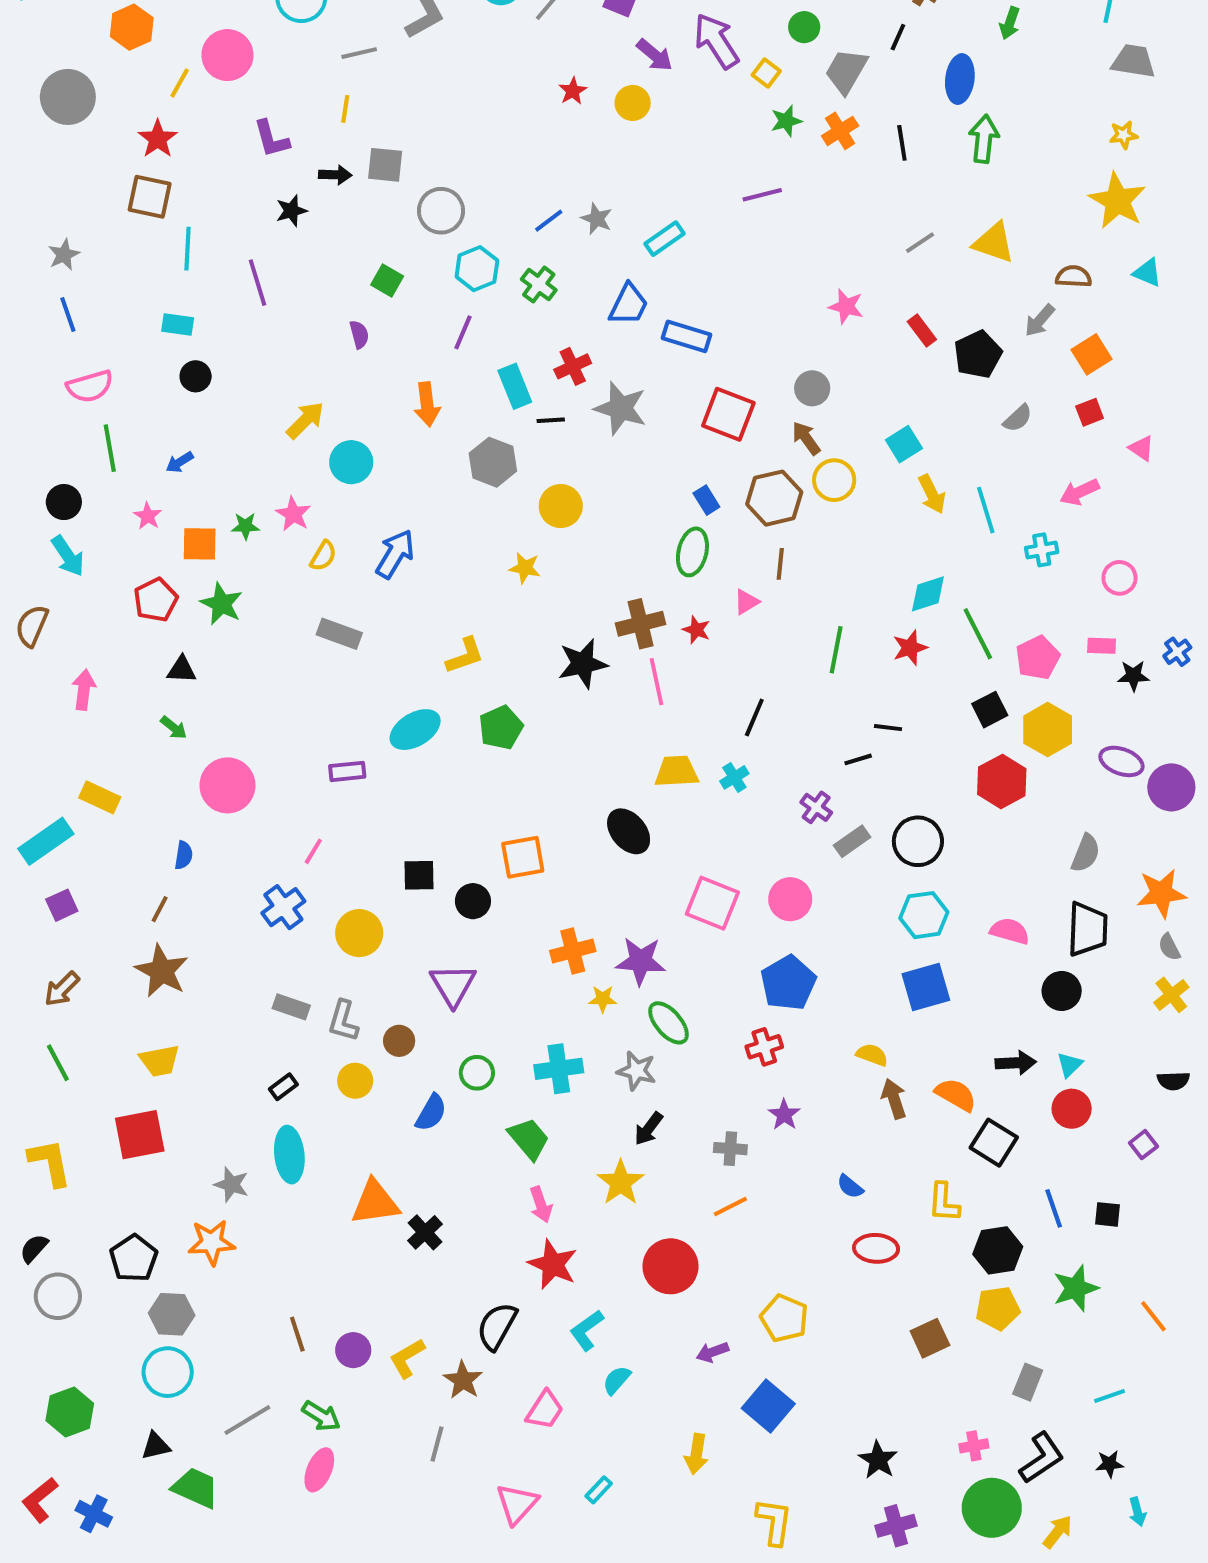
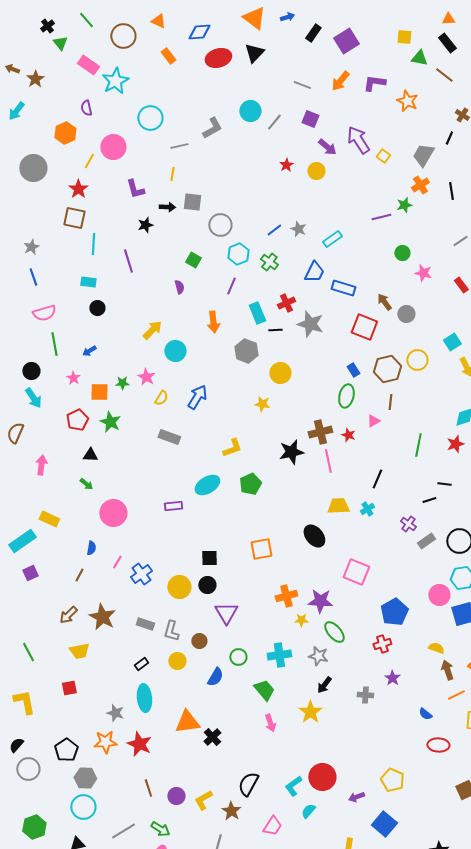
green circle: (804, 27) -> (402, 253), moved
green star: (786, 121) -> (404, 205), moved
brown arrow: (806, 438) -> (384, 302), moved
pink line: (313, 851) -> (117, 562), moved
pink circle: (790, 899) -> (439, 595), moved
black circle: (473, 901) -> (207, 585), moved
brown star: (162, 971) -> (102, 617), moved
brown arrow: (62, 989) -> (68, 615), moved
red square: (140, 1135) -> (69, 688), size x0.6
orange line: (730, 1206) -> (456, 695), moved
red star: (553, 1264) -> (139, 744), moved
red circle: (670, 1266) -> (322, 777), moved

